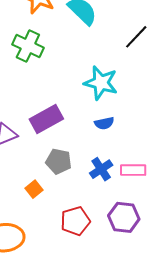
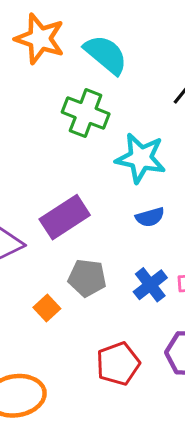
green cross: (28, 46) -> (86, 113), moved
orange square: (34, 189) -> (47, 308), moved

